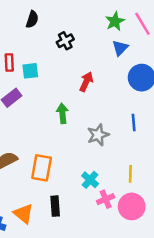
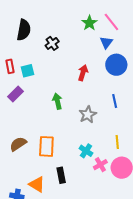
black semicircle: (32, 19) -> (24, 30), size x1.5
blue triangle: (120, 48) -> (106, 43), moved
red arrow: (86, 82) -> (83, 73), moved

